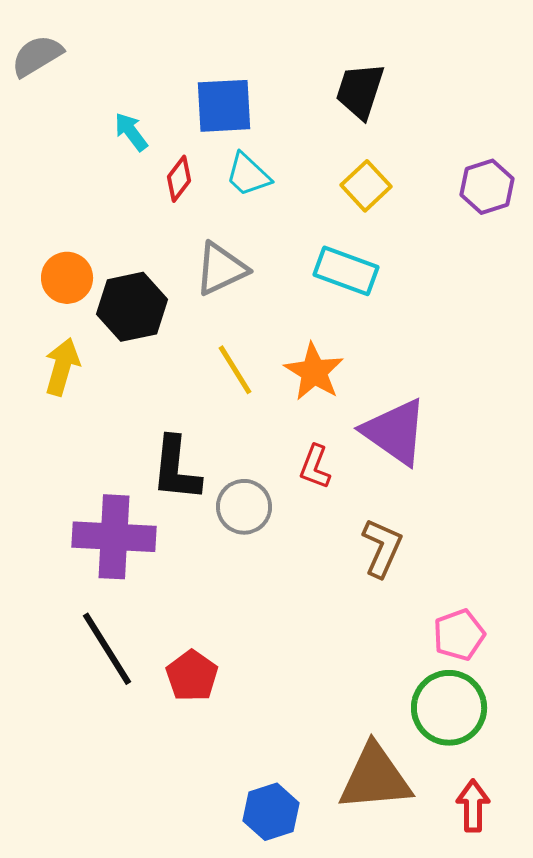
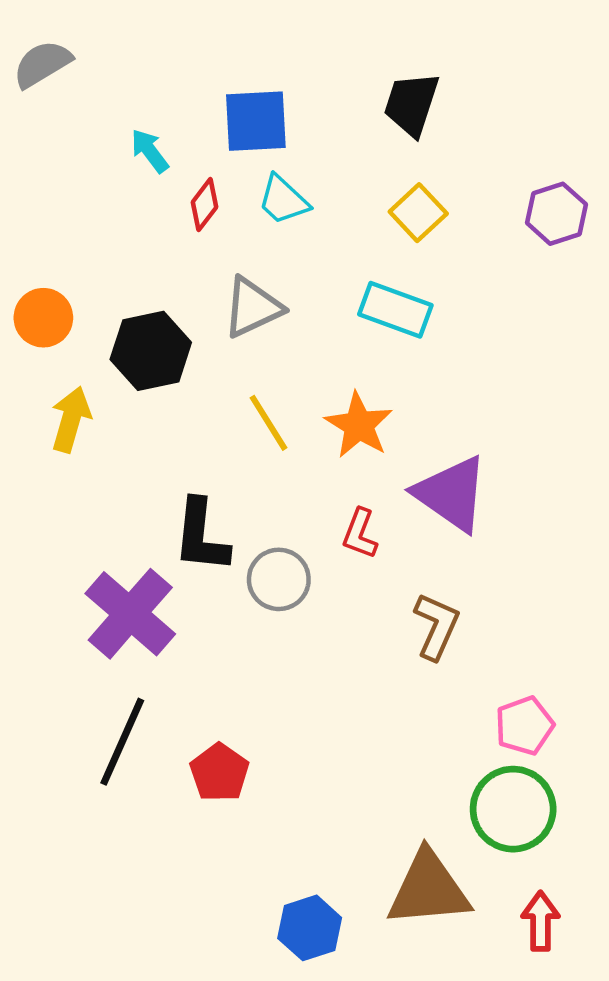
orange circle: (67, 278) -> (43, 318), moved
purple cross: (114, 537) -> (130, 614), turned 38
black line: (107, 649) -> (122, 742), turned 56

